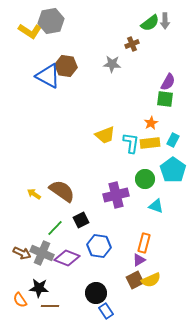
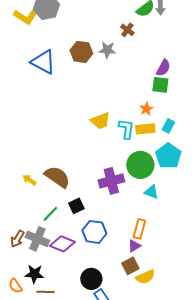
brown cross: (132, 44) -> (127, 30), turned -32
brown hexagon: (66, 66) -> (81, 52), moved
green circle: (145, 179) -> (140, 165), size x1.4
brown arrow: (22, 253) -> (17, 239), turned 96
yellow semicircle: (151, 280) -> (145, 277), moved

